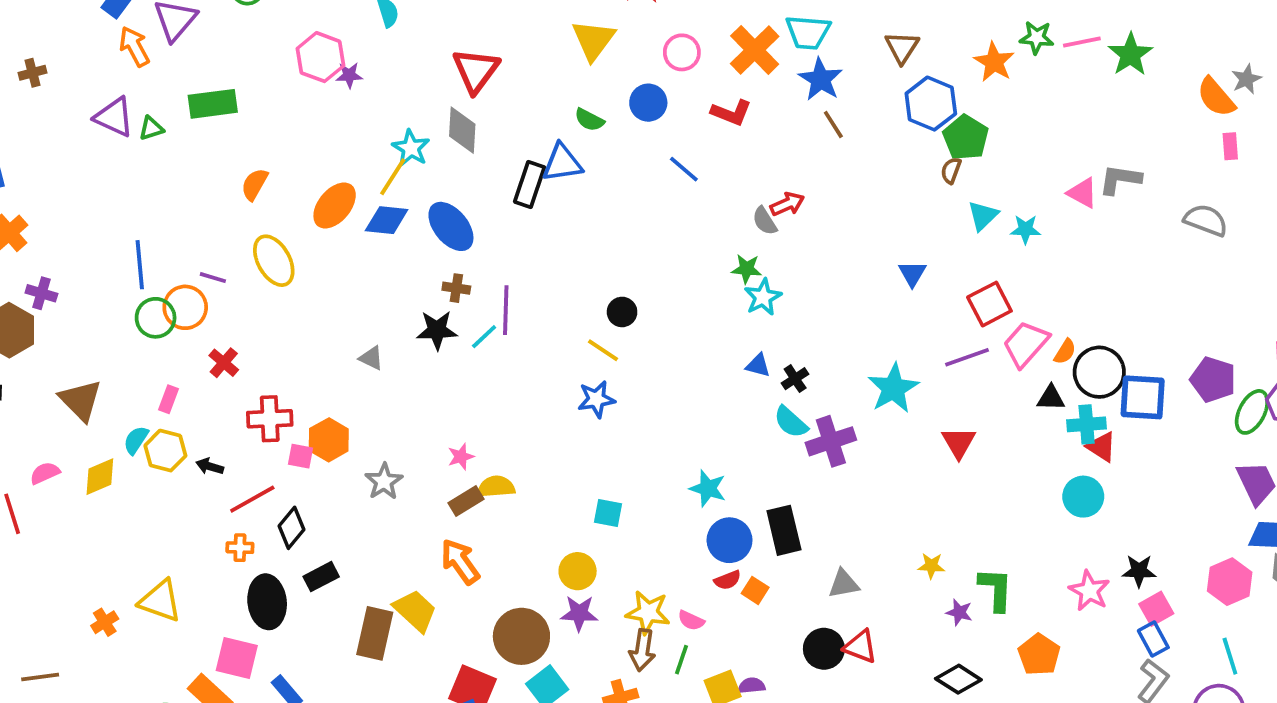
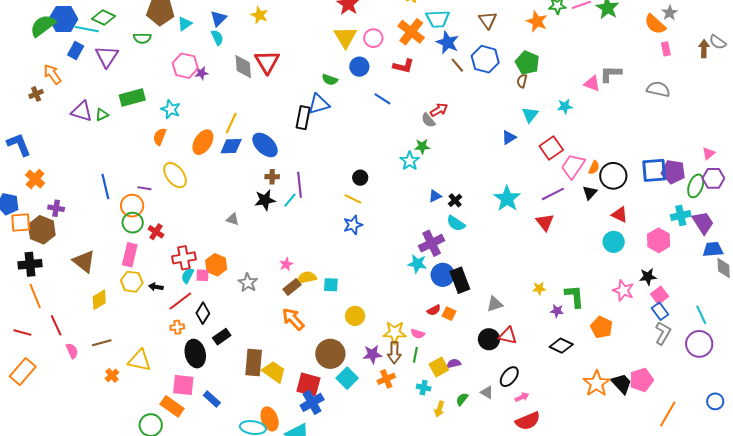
yellow triangle: (593, 40) -> (345, 37), moved
orange arrow: (134, 46) -> (52, 74), moved
blue hexagon: (931, 104) -> (485, 59), moved
gray diamond: (462, 130) -> (243, 67), moved
cyan star: (411, 148) -> (171, 109), moved
cyan triangle: (983, 216) -> (530, 115), moved
blue triangle: (912, 274) -> (509, 137), turned 35
cyan star: (763, 297) -> (410, 161), moved
green circle: (156, 318) -> (133, 223), moved
purple line: (967, 357) -> (553, 194), moved
blue triangle: (758, 365) -> (435, 196), turned -32
blue square: (1143, 397) -> (654, 170), moved
black triangle: (1051, 398) -> (590, 193), turned -42
pink rectangle: (169, 399) -> (130, 255), size x1.6
cyan cross: (1087, 424) -> (681, 215), moved
cyan semicircle: (136, 440) -> (188, 276), moved
purple cross: (831, 441) -> (432, 243), moved
pink semicircle: (45, 473) -> (72, 351), moved, turned 98
cyan square: (608, 513) -> (331, 285), moved
blue circle: (730, 540) -> (443, 275), moved
pink hexagon: (1230, 582) -> (659, 240), moved
yellow trapezoid: (415, 611) -> (274, 372), moved
purple star: (579, 613) -> (372, 354), moved
brown line: (40, 677) -> (102, 343), moved

